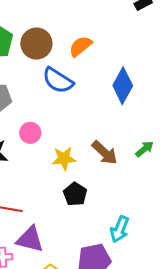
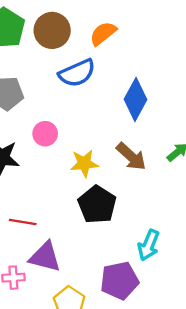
blue semicircle: (58, 80) -> (77, 73), turned -56
blue diamond: (123, 86) -> (135, 99), moved
black pentagon: (75, 194) -> (97, 205), size x1.4

